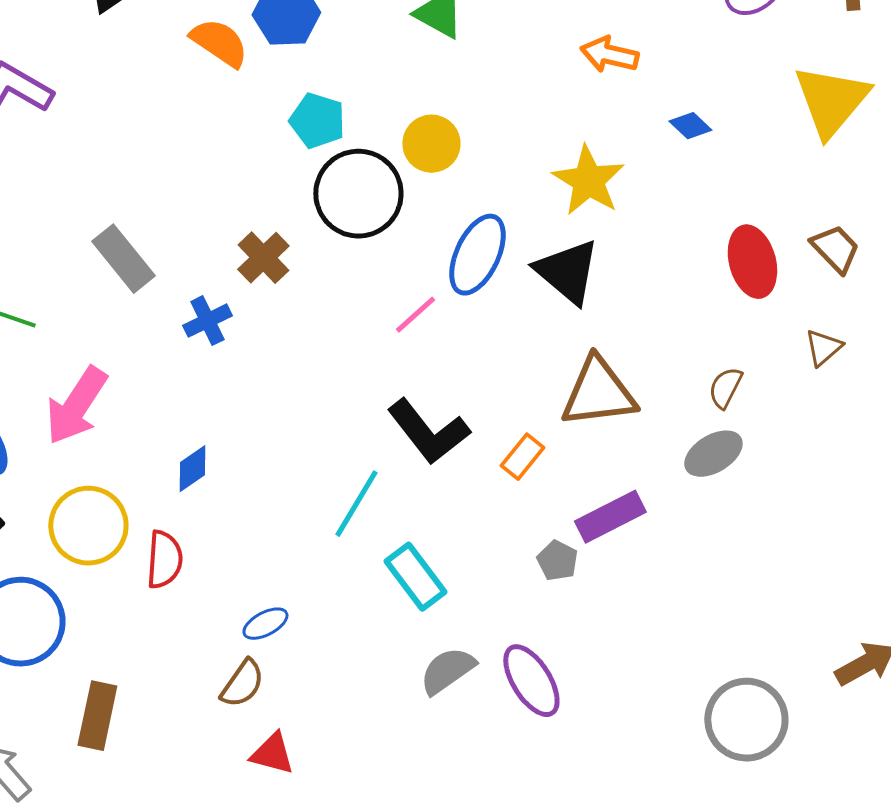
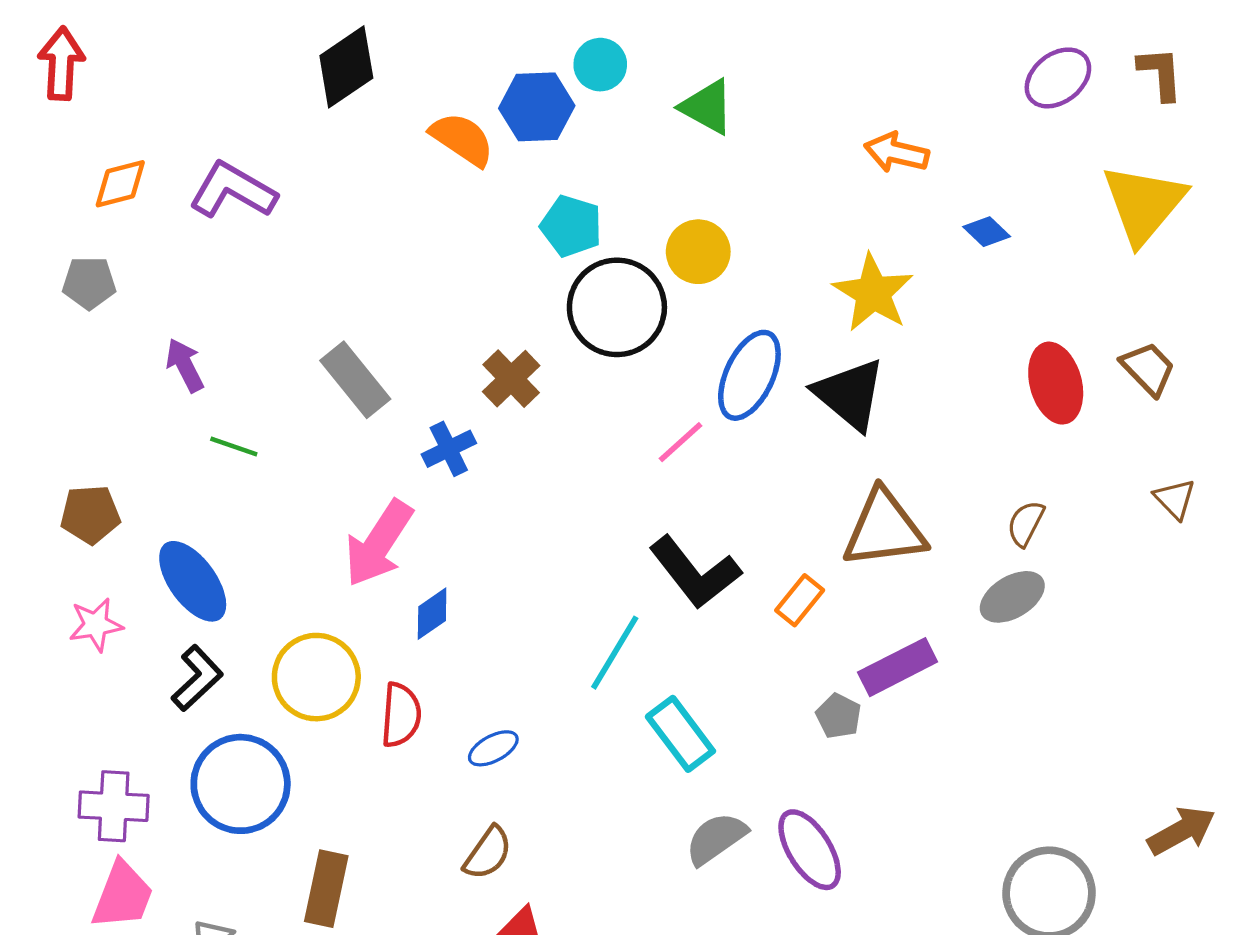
brown triangle: (823, 348) -> (1175, 499), moved, turned -33
pink arrow: (76, 406) -> (379, 543), moved
blue ellipse: (265, 624) -> (493, 748), moved

